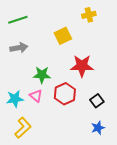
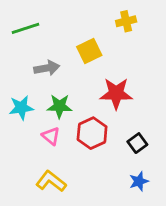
gray arrow: (19, 48) -> (47, 68), moved
cyan star: (15, 99) -> (21, 108), moved
yellow L-shape: (23, 128) -> (51, 181), moved, turned -100

